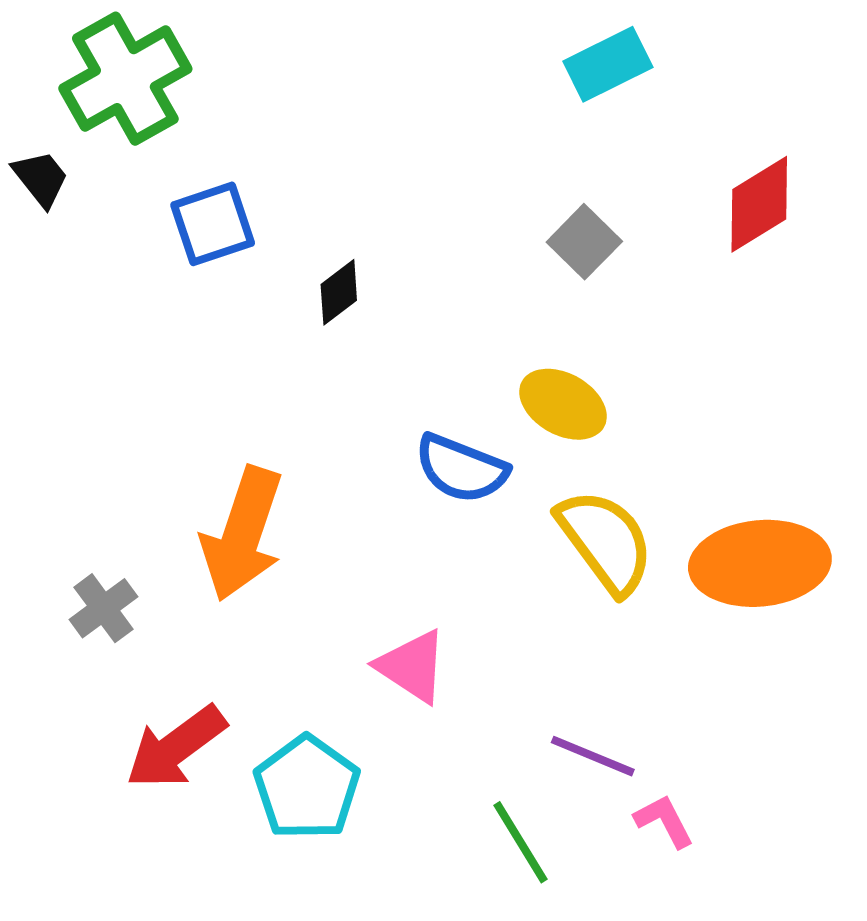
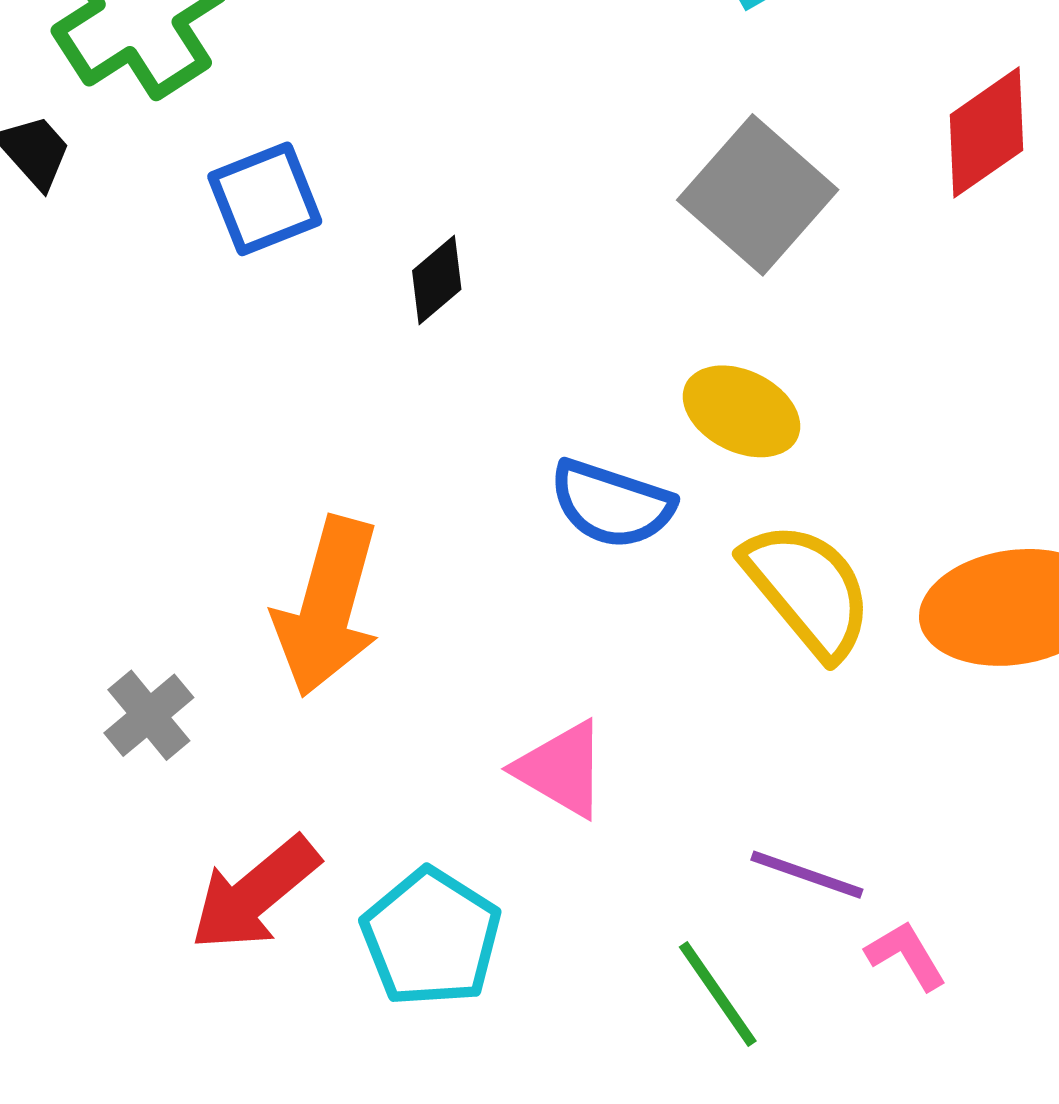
gray square: (584, 242) -> (758, 195), size x1.6

